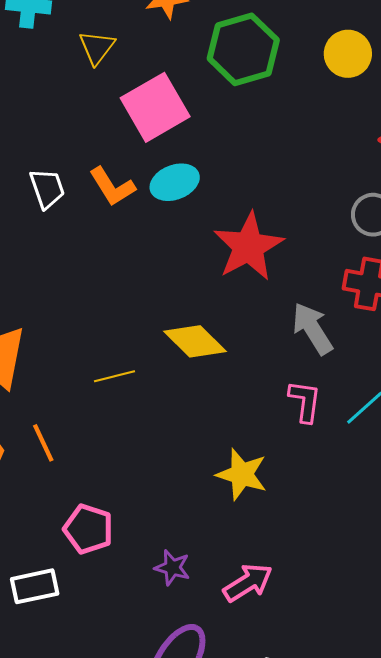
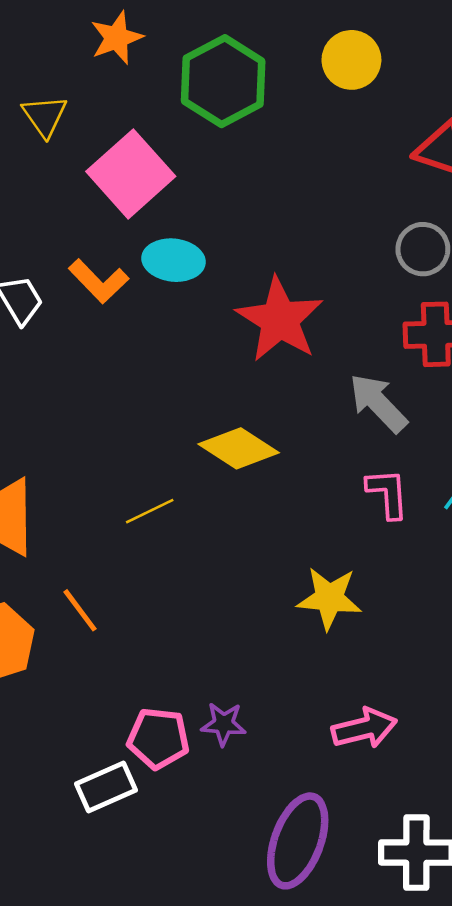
cyan ellipse: (175, 182) -> (174, 260), turned 39
pink pentagon: (88, 529) -> (158, 738), moved
purple star: (172, 568) -> (224, 724), moved
pink arrow: (248, 583) -> (364, 728), turned 30

